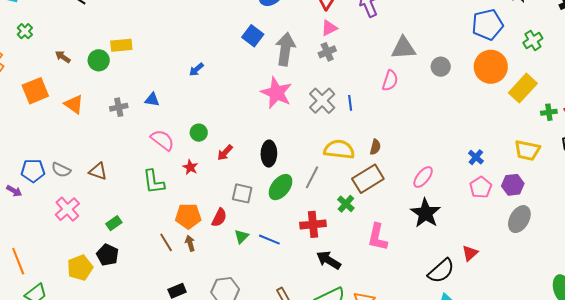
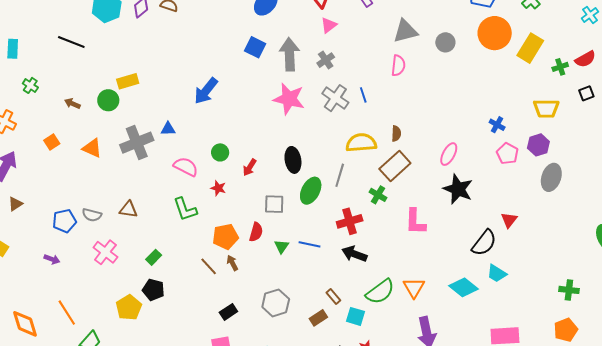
gray cross: (327, 52) -> (326, 60), moved
blue arrow: (196, 69) -> (206, 91), size x1.8
orange square: (35, 91) -> (52, 142), size x0.6
gray cross: (119, 107) -> (137, 143), size x1.8
purple arrow: (14, 191) -> (52, 259), moved
black arrow: (328, 260) -> (354, 254), moved

